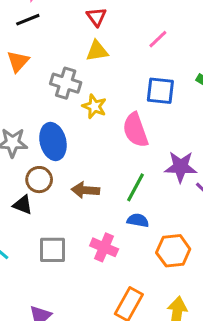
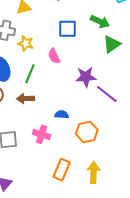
pink semicircle: (135, 130) -> (54, 56), size x0.7
green line: (135, 187) -> (30, 74), moved

